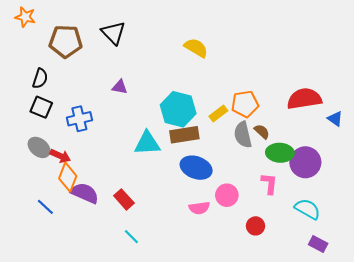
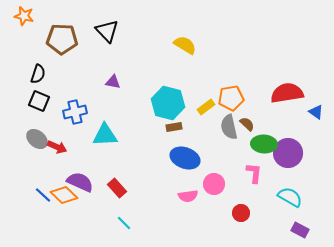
brown rectangle: (184, 135) -> (174, 127), size x0.6
cyan triangle: (147, 143) -> (105, 135), moved
orange diamond: (68, 177) -> (64, 195), moved, turned -68

